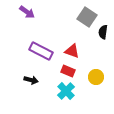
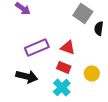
purple rectangle: (41, 51) -> (37, 47), turned -50
black arrow: (31, 80) -> (27, 76), size x1.5

